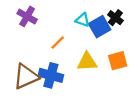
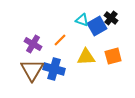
purple cross: (27, 16) -> (33, 44), moved
brown triangle: (26, 77) -> (32, 70), turned -35

